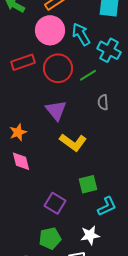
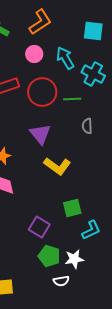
pink circle: (50, 30) -> (34, 54), size x0.6
green line: (88, 75) -> (72, 99), turned 30
green pentagon: (50, 238) -> (49, 256), moved, turned 30

